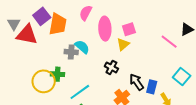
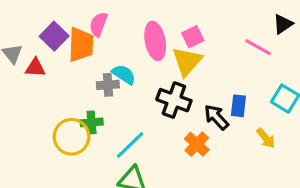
pink semicircle: (86, 13) -> (98, 24), moved
red triangle: (27, 35) -> (35, 68), size x0.6
yellow triangle: (123, 44) -> (187, 61), size x1.5
black cross: (111, 67) -> (174, 100), size x1.5
blue rectangle: (152, 87) -> (238, 106), moved

